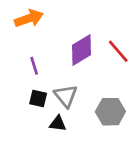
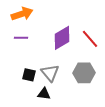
purple line: (34, 66) -> (21, 38), moved, turned -72
gray hexagon: (110, 112) -> (84, 73), moved

